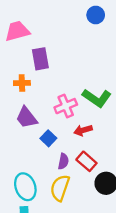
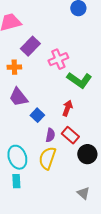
purple rectangle: (40, 59) -> (30, 46), turned 54
pink cross: (66, 106) -> (58, 59), moved
red arrow: (83, 130) -> (67, 108), turned 126

